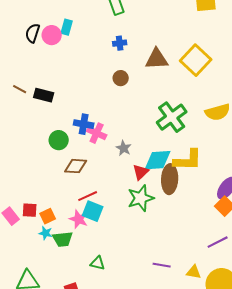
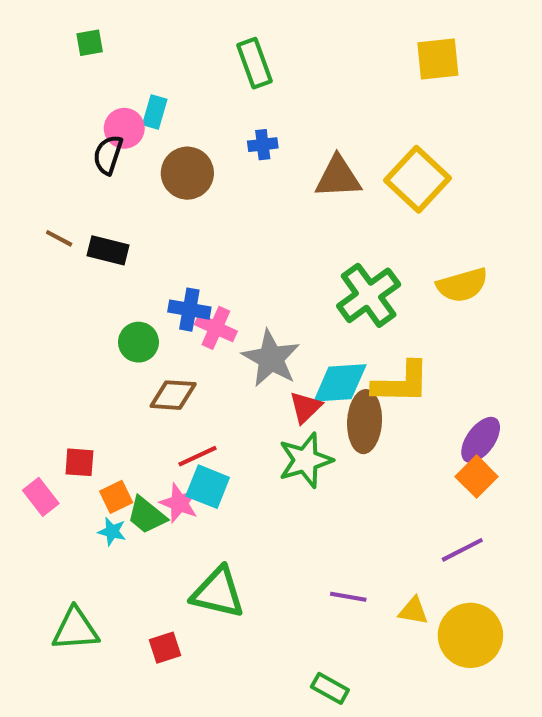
black semicircle: (33, 33) -> (108, 155), moved
brown circle: (121, 78) -> (187, 173), moved, size x1.6
gray star: (124, 148) -> (271, 358), size x1.8
red square: (30, 210) -> (79, 462), moved
green trapezoid: (63, 239) -> (147, 515), moved, turned 45
green triangle: (98, 263) -> (218, 593), size x1.8

